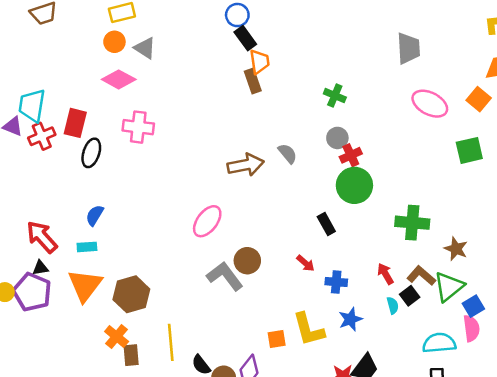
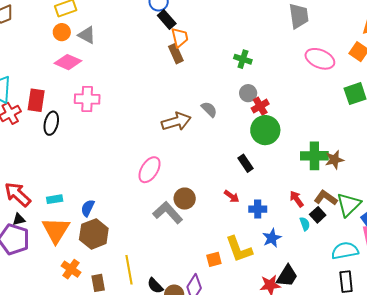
blue semicircle: (95, 215) -> (88, 208), moved
brown star: (456, 249) -> (334, 160), moved, turned -30
orange cross: (117, 336) -> (71, 269), moved

